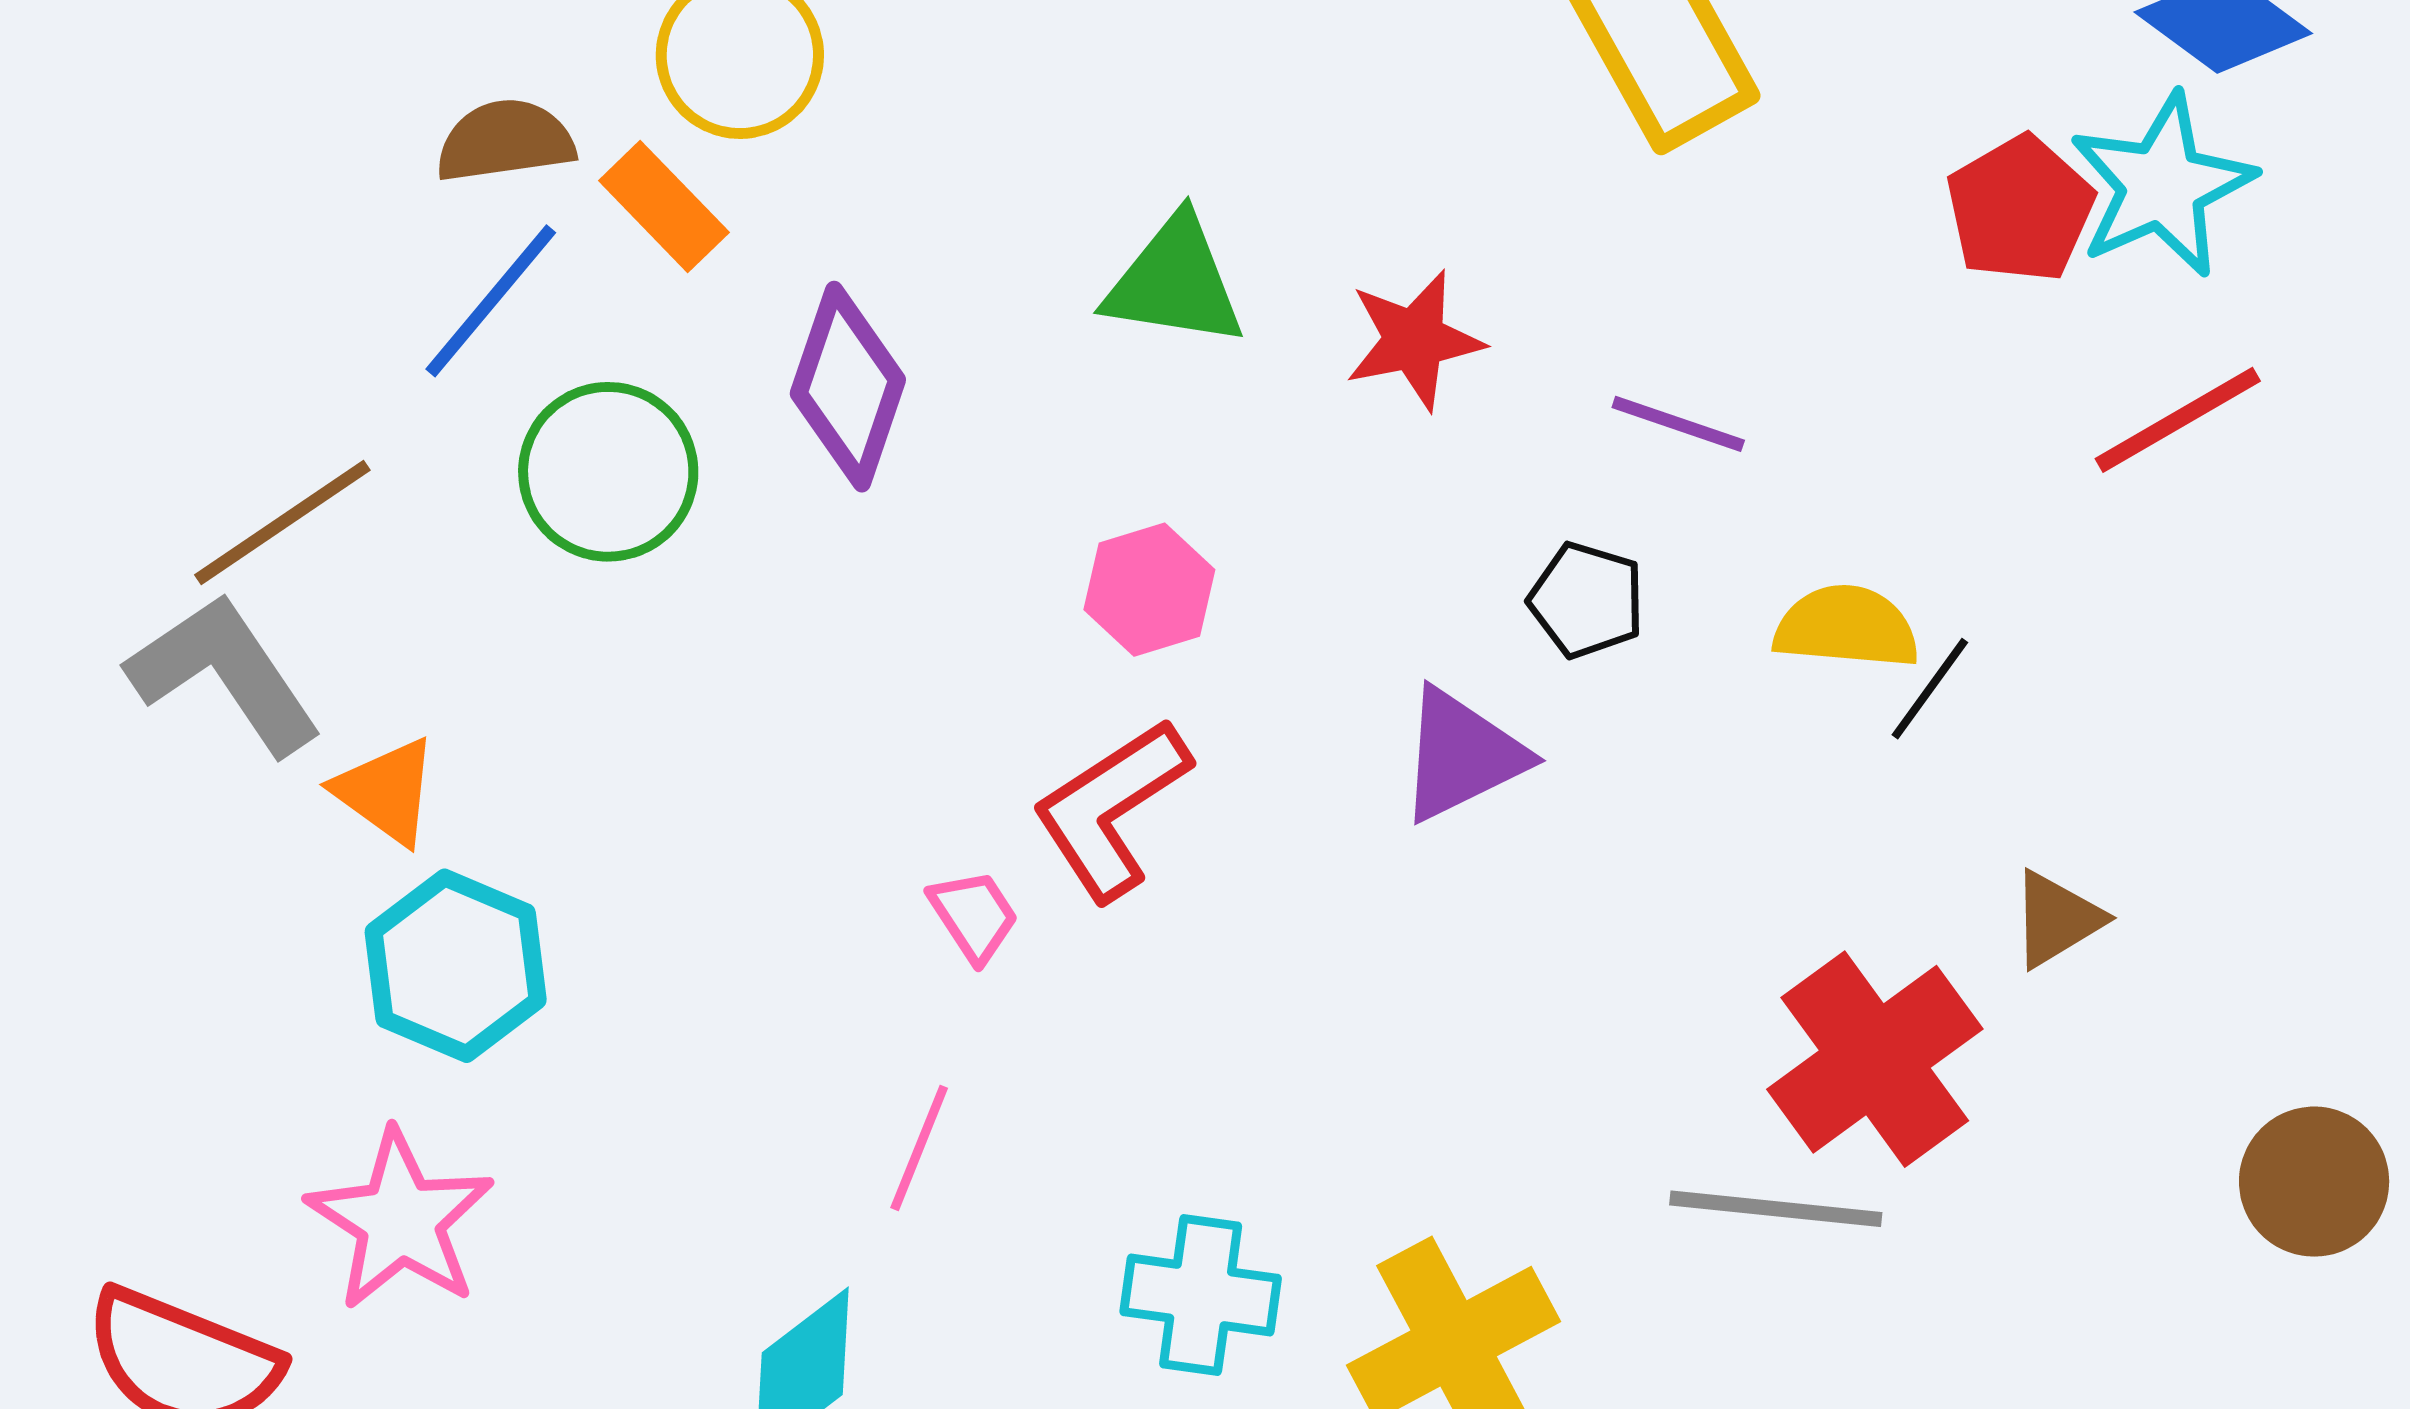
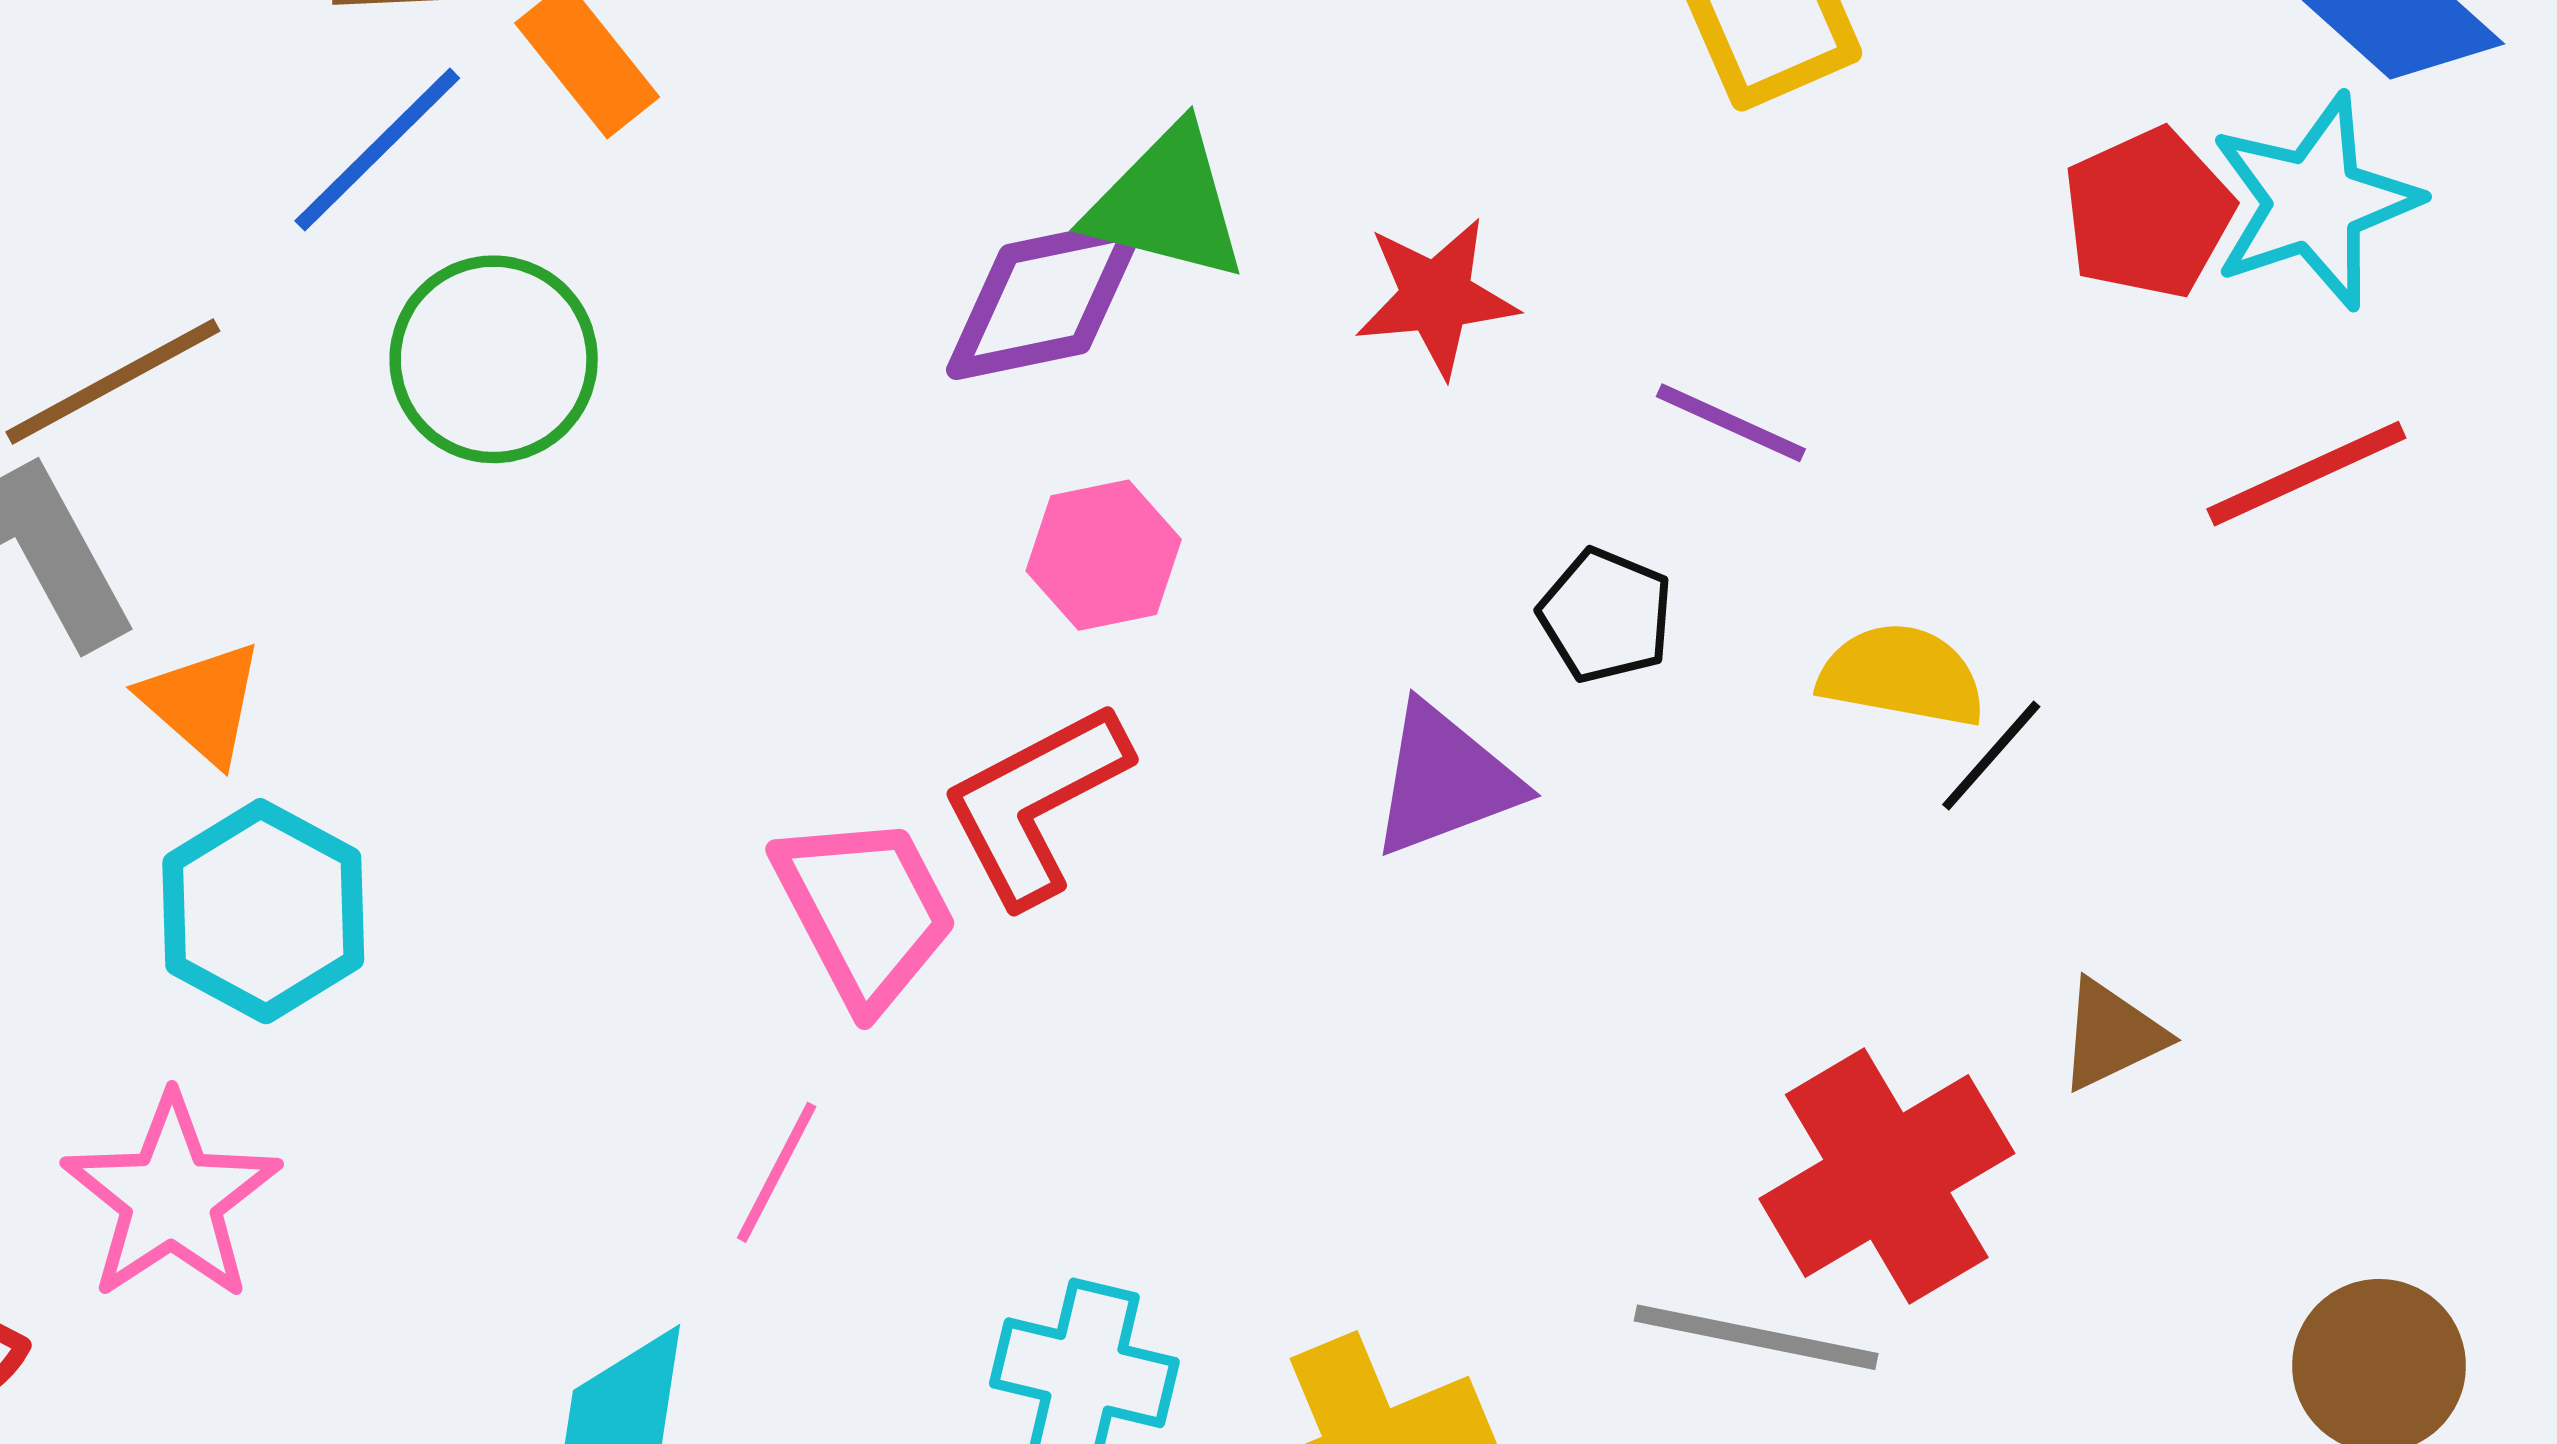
purple diamond: (848, 387) -> (1045, 299), moved, turned 54
pink trapezoid: (974, 916) -> (865, 911), size x1.8

